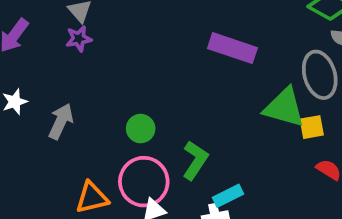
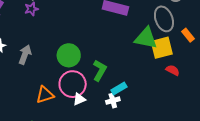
yellow square: (312, 127) -> (162, 48), size x1.6
green circle: (141, 129) -> (69, 55), size x1.5

